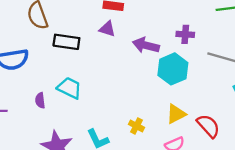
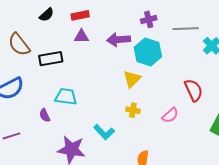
yellow triangle: (176, 114) -> (132, 79), moved
red semicircle: (208, 126) -> (194, 90), turned 35

